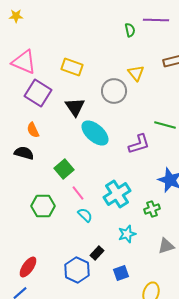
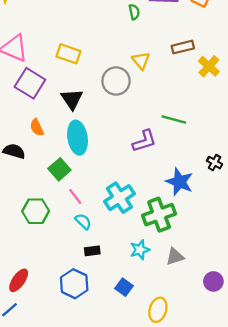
orange semicircle: (33, 130) -> (37, 127), moved
cyan ellipse: (95, 133) -> (78, 138), moved, turned 40
green cross: (152, 209) -> (159, 215), size x1.8
cyan star: (127, 234) -> (140, 250), moved
black rectangle: (97, 253) -> (92, 251), moved, turned 40
blue square: (121, 273) -> (124, 287), turned -35

